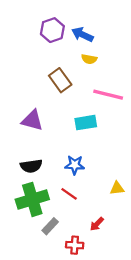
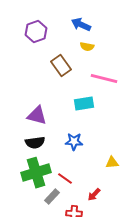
purple hexagon: (52, 30) -> (36, 32), moved
purple triangle: (32, 120) -> (37, 116), moved
red line: (69, 194) -> (65, 179), moved

